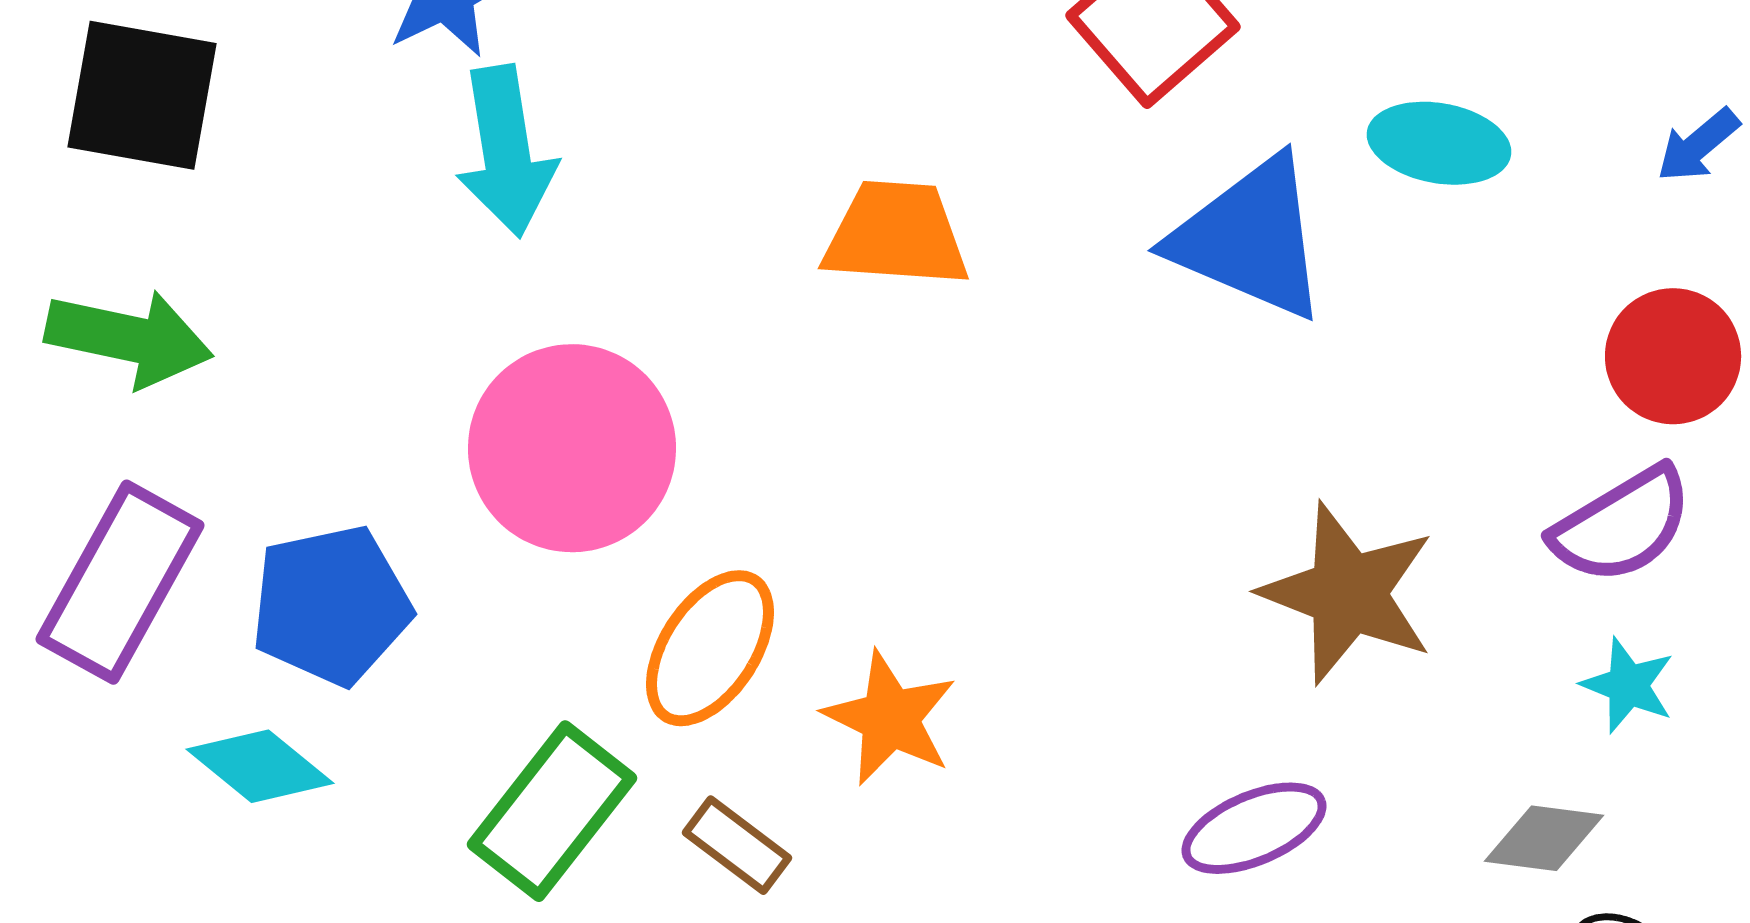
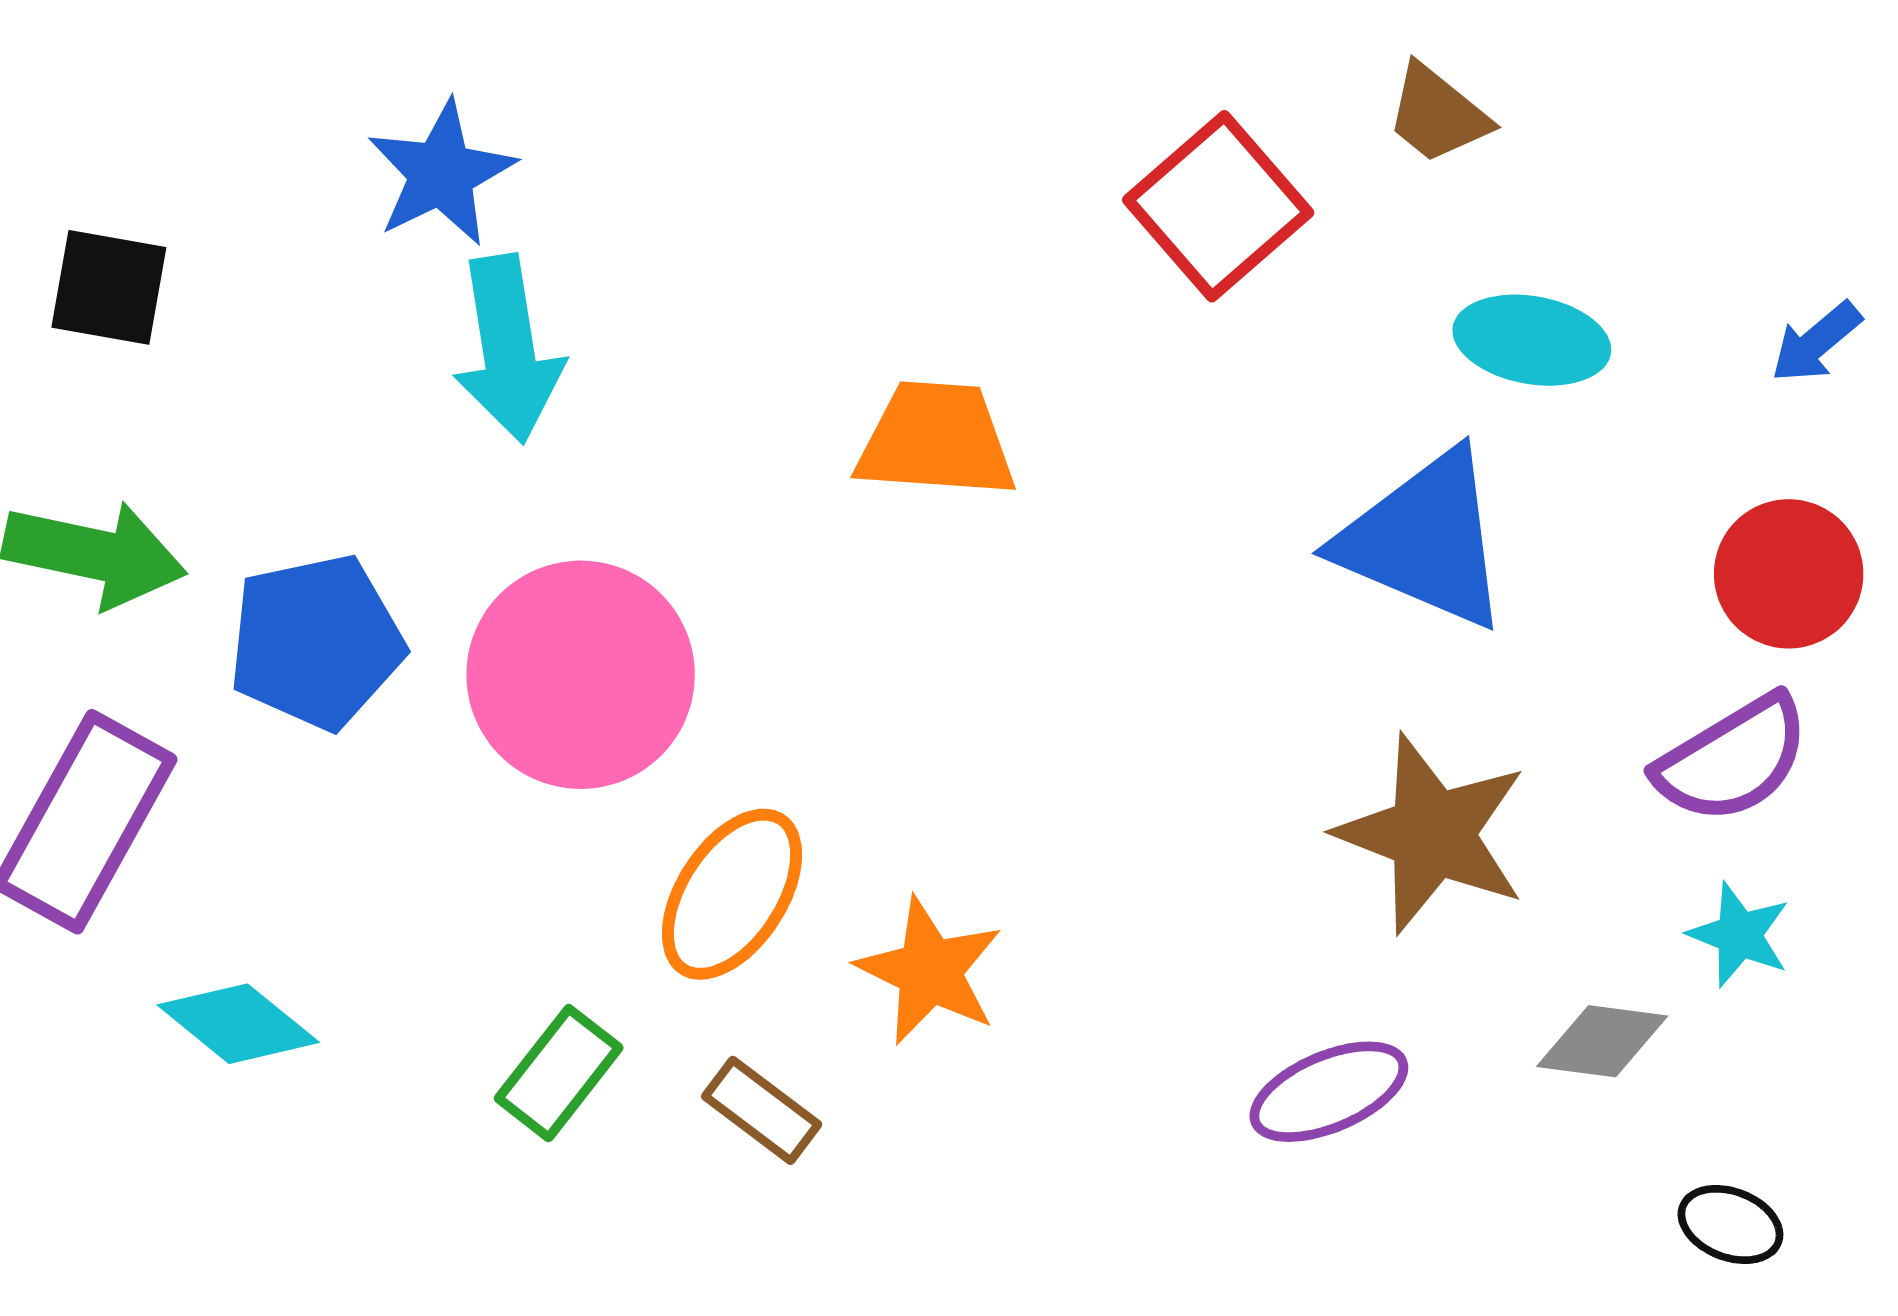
black square: (142, 95) -> (109, 287), size x0.7
blue triangle: (1250, 238) -> (1424, 540), moved
blue pentagon: (331, 605) -> (316, 642), moved
green rectangle: (552, 811) -> (559, 1073), size x0.7
gray diamond: (1544, 838) -> (1602, 1041), moved

